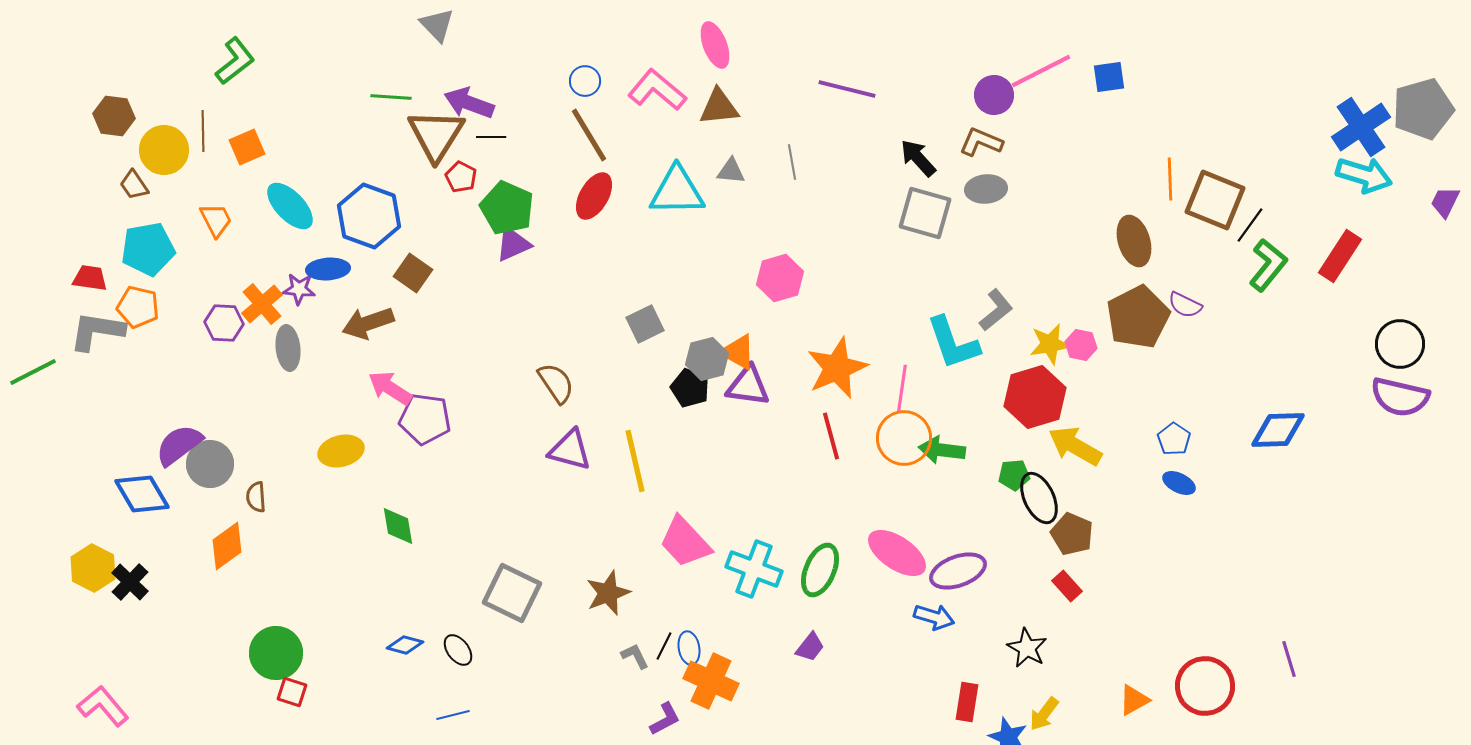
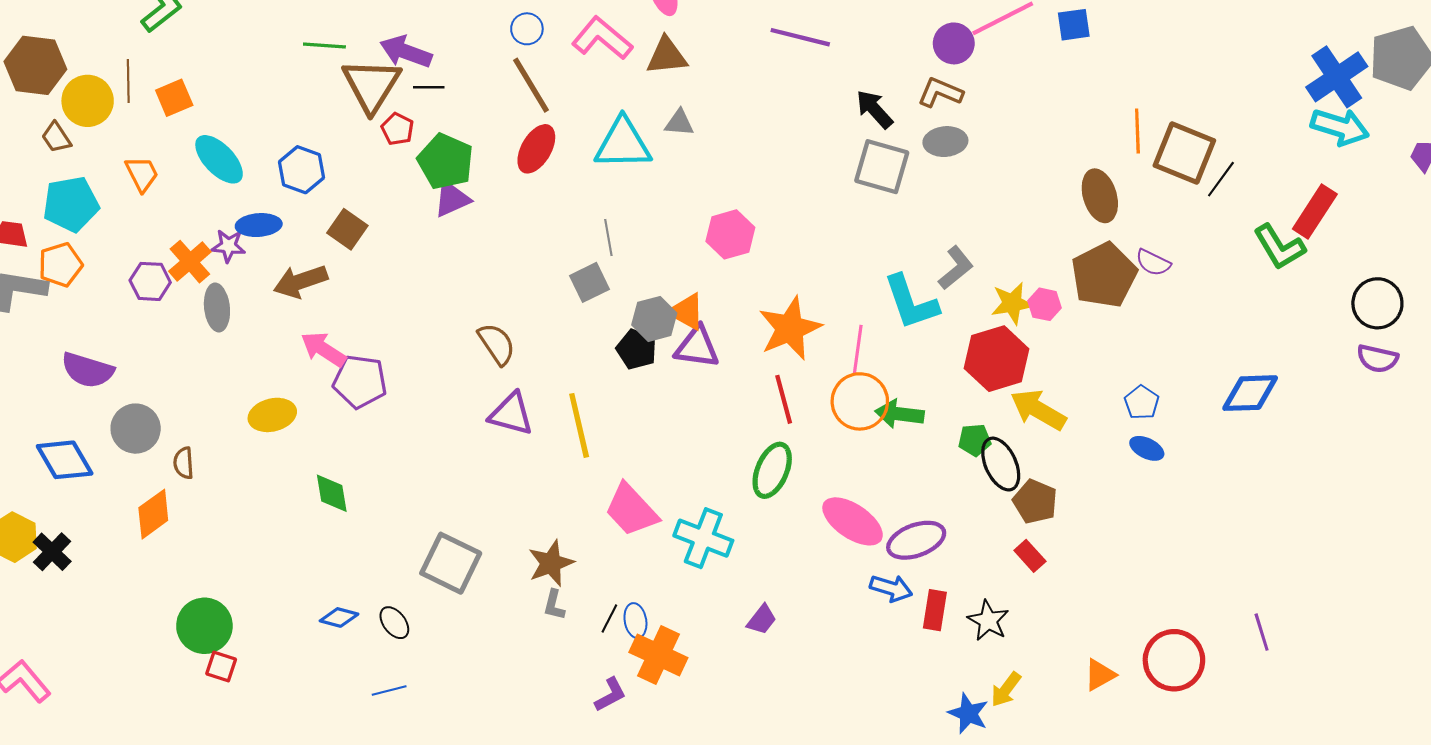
brown hexagon: (114, 116) -> (35, 65), size x1.4
gray line: (792, 162) -> (608, 238), moved
blue hexagon: (369, 216) -> (301, 170), size x0.7
green L-shape: (1268, 265) -> (1279, 247), moved, turned 110
orange pentagon: (138, 307) -> (60, 265), turned -30
purple semicircle: (1400, 397) -> (1377, 359), size x0.7
purple semicircle: (179, 445) -> (88, 370), moved, turned -126
green ellipse: (820, 570) -> (772, 470), moved
gray L-shape: (635, 656) -> (554, 605), moved, turned -140
red rectangle: (967, 702) -> (935, 610), moved

